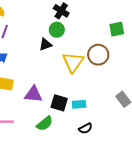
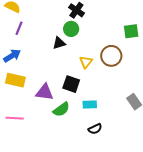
yellow triangle: (73, 62) -> (86, 62), size x0.6
black square: (59, 103) -> (71, 84), moved
green semicircle: (45, 123) -> (61, 109), moved

